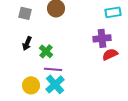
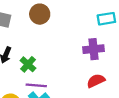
red semicircle: (110, 54) -> (96, 81), moved

